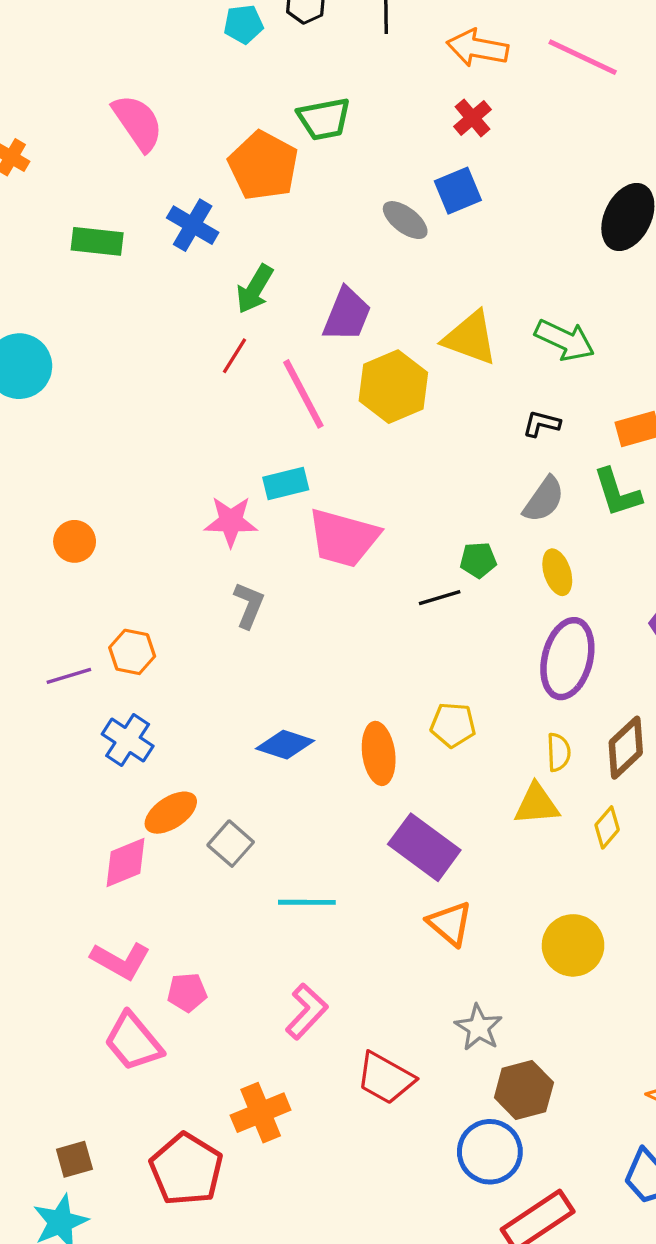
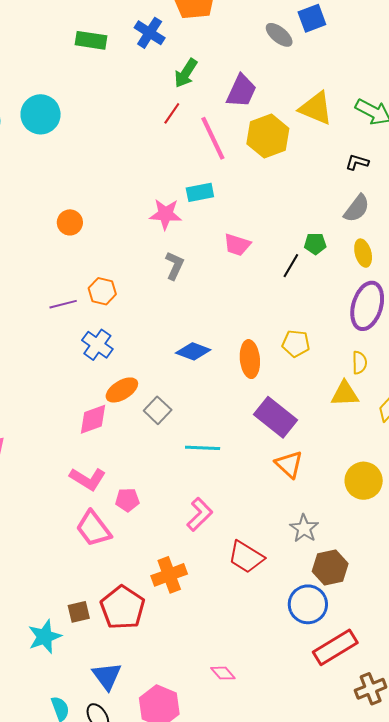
pink trapezoid: (343, 538) -> (237, 245), moved, size x0.6
black line: (440, 598) -> (291, 266), turned -45
brown square: (74, 1159) -> (79, 612), moved

